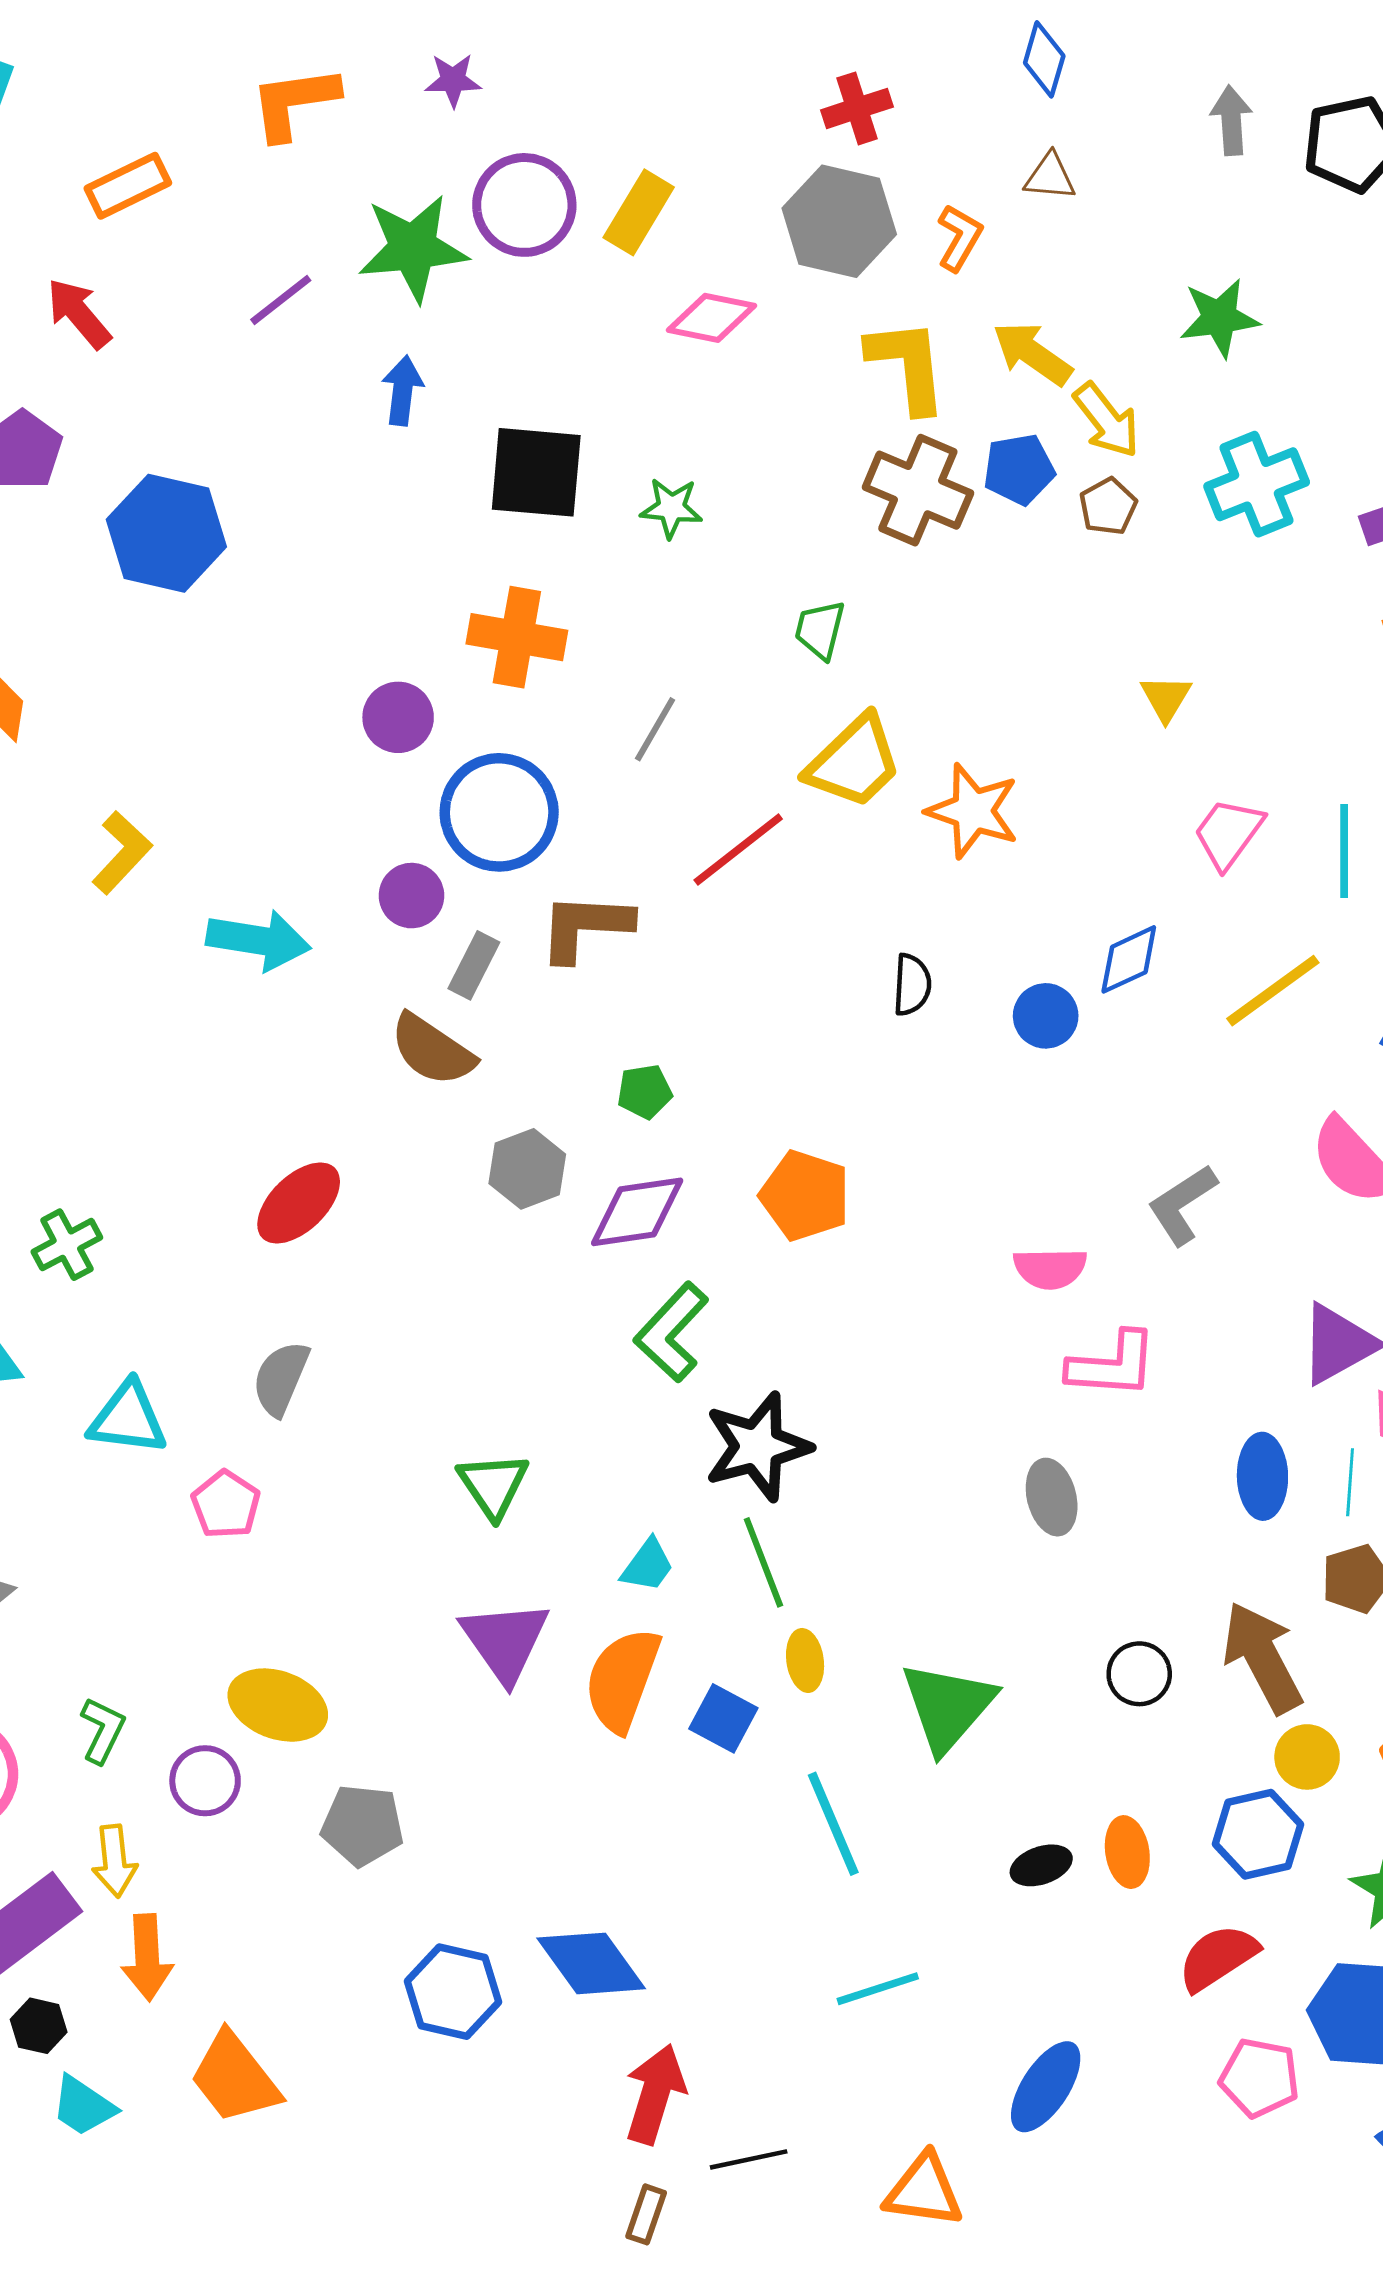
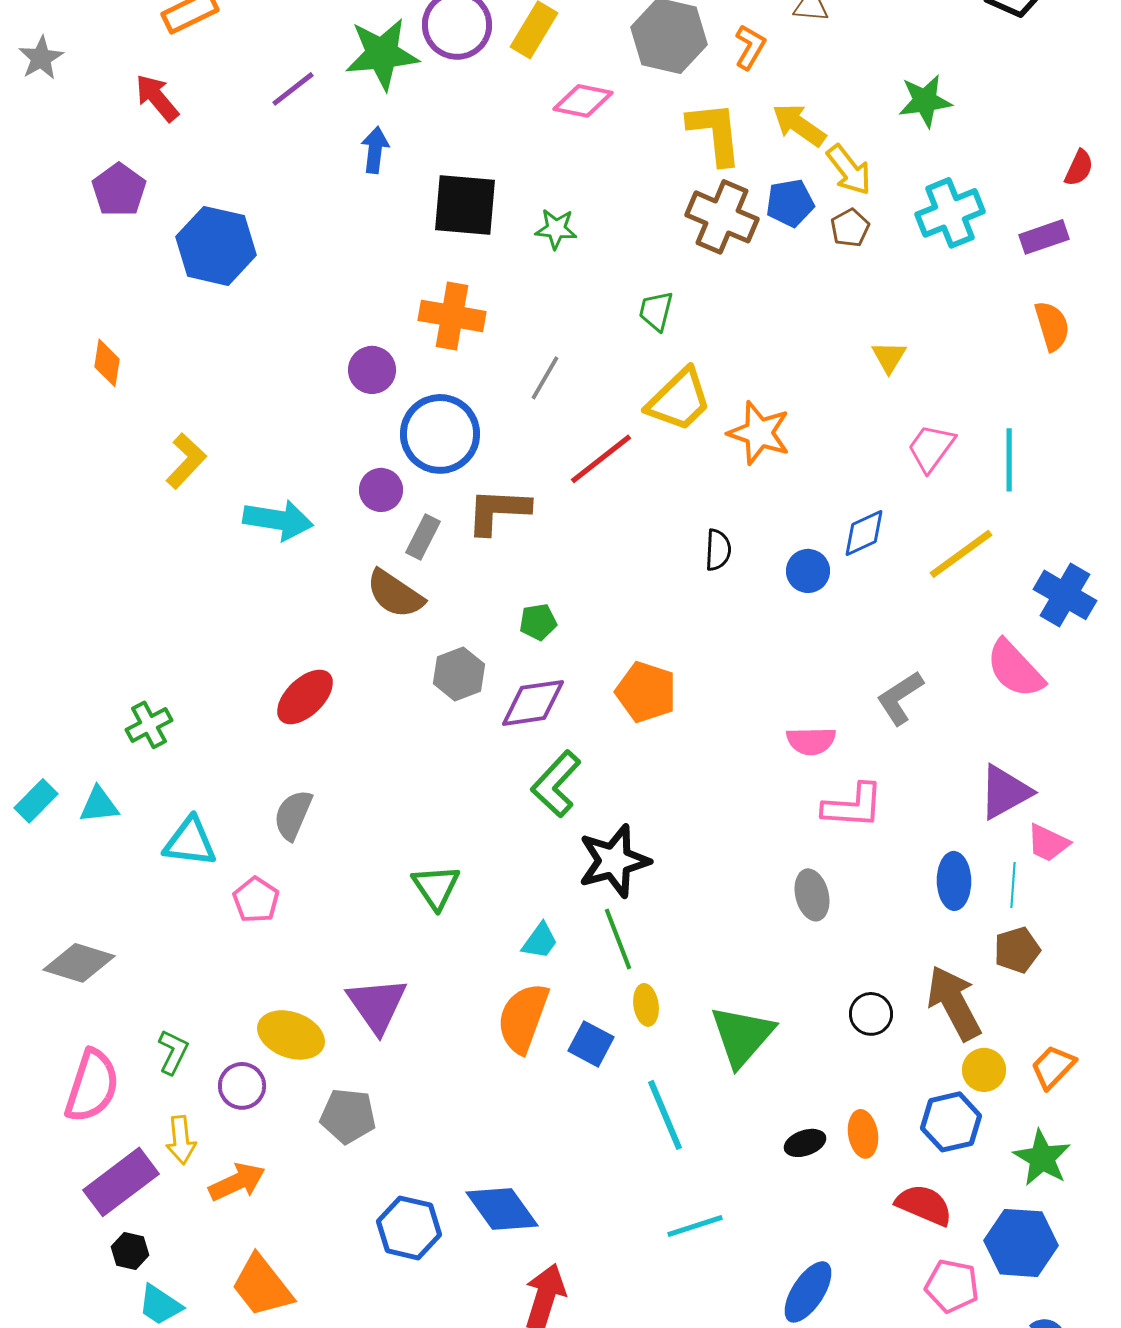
purple triangle: (505, 1641) -> (377, 1005), moved
orange arrow: (147, 1957) -> (237, 1182), moved, turned -112
red semicircle: (1218, 1957) -> (924, 1205), turned 56

